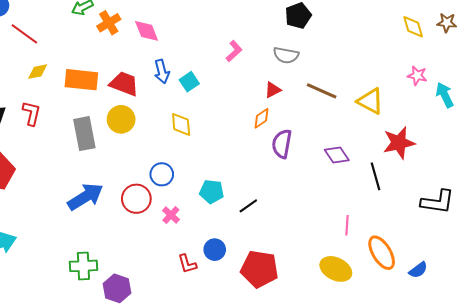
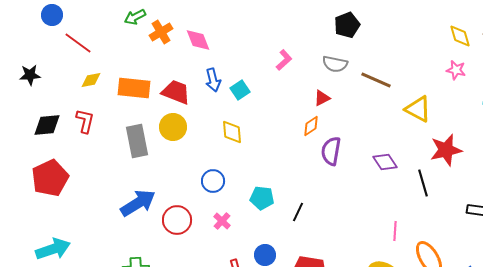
pink star: (417, 76) -> (456, 70), moved
brown line: (322, 91) -> (376, 80), moved
red circle: (136, 199) -> (177, 220), moved
black line: (248, 206) -> (298, 212), turned -30

